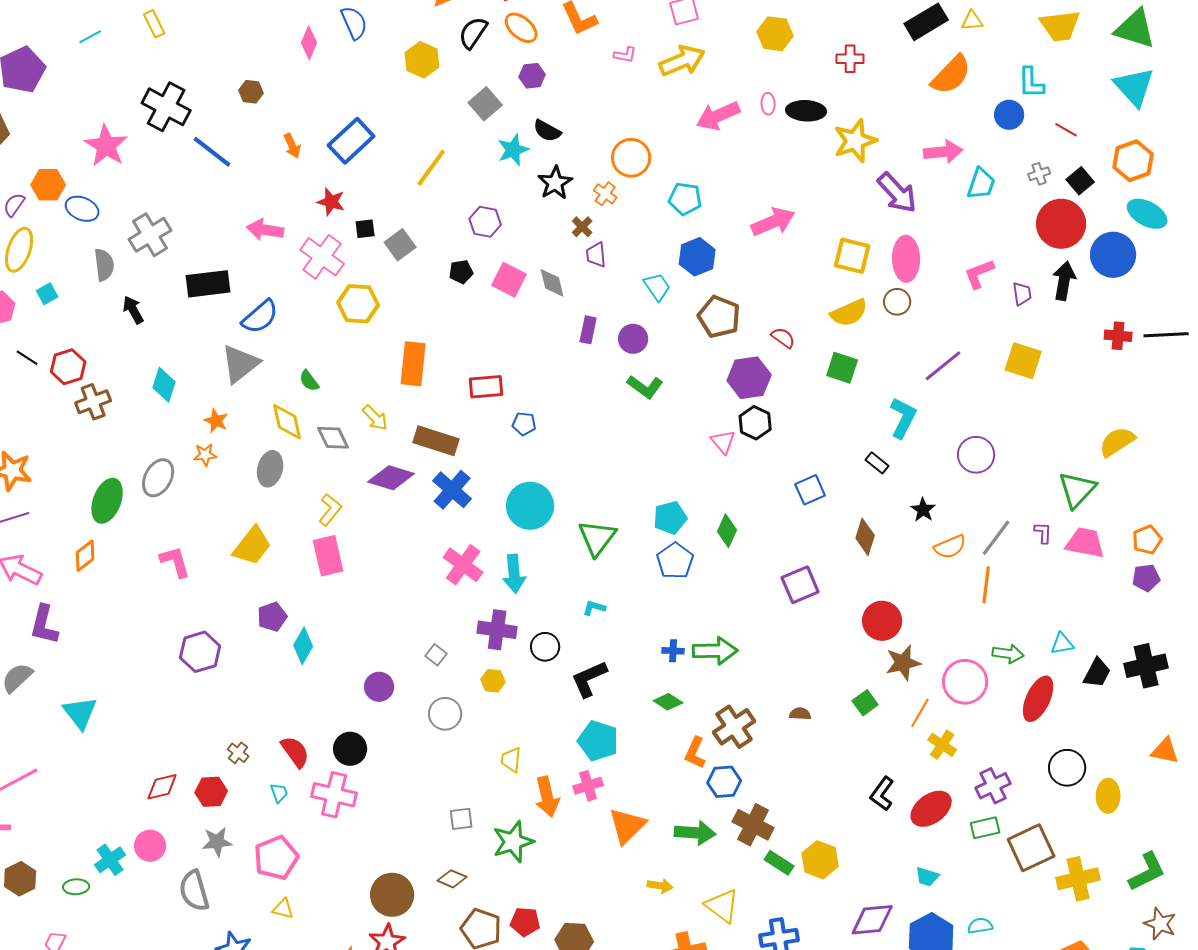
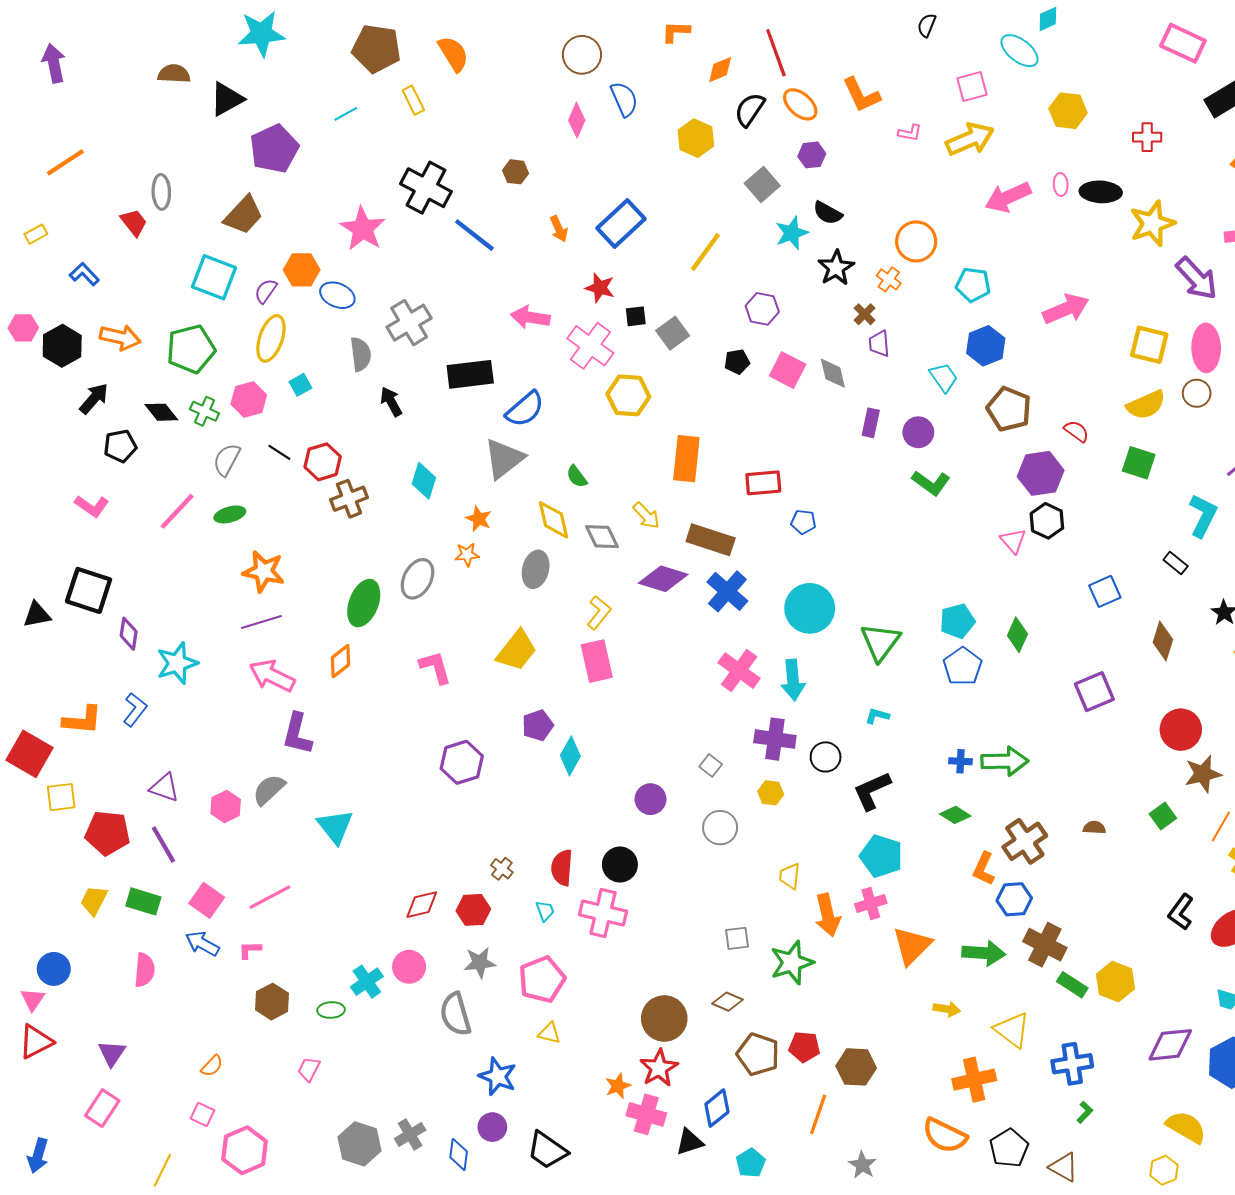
red semicircle: (295, 752) -> (562, 868), turned -140

